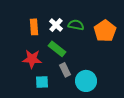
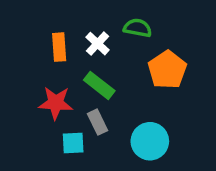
green semicircle: (76, 25) -> (138, 28), moved
orange pentagon: (105, 31) -> (167, 70), moved
gray rectangle: (65, 70) -> (98, 122), moved

